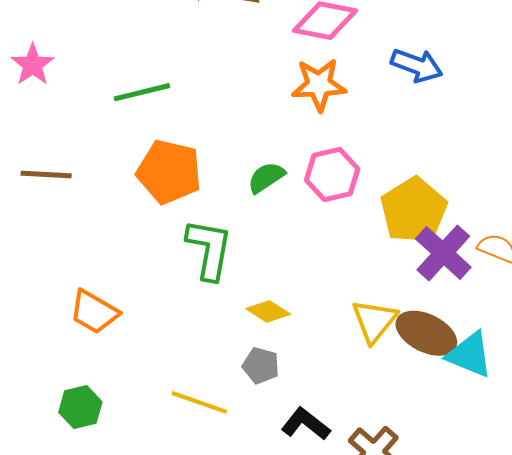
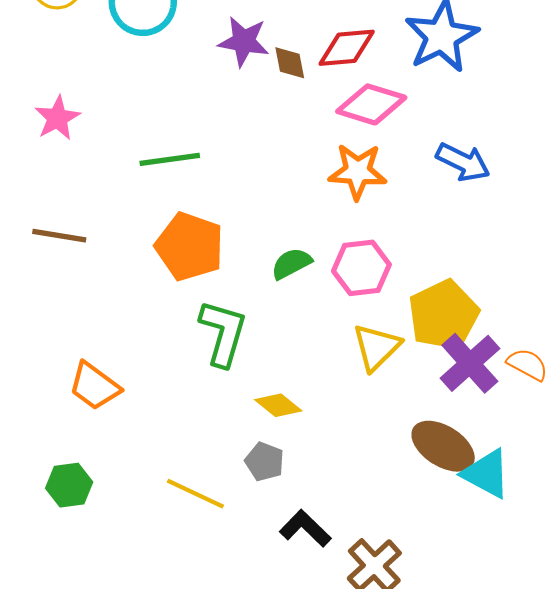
yellow triangle: (374, 321) -> (376, 347), moved

